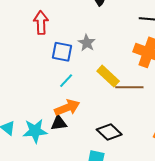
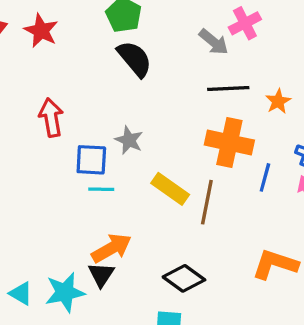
cyan line: (66, 81) -> (101, 189), moved, turned 56
brown line: (129, 87) -> (207, 202), turned -72
black triangle: (59, 123) -> (101, 275), turned -42

